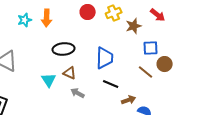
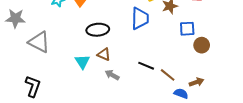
blue trapezoid: (105, 58) -> (140, 18), moved
brown line: (146, 72) -> (168, 75), moved
brown arrow: (129, 100) -> (196, 82), moved

